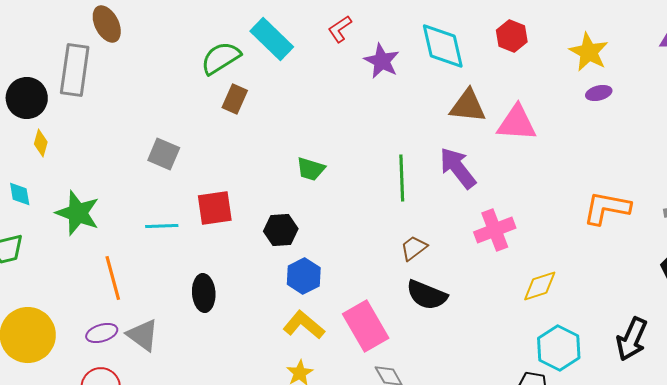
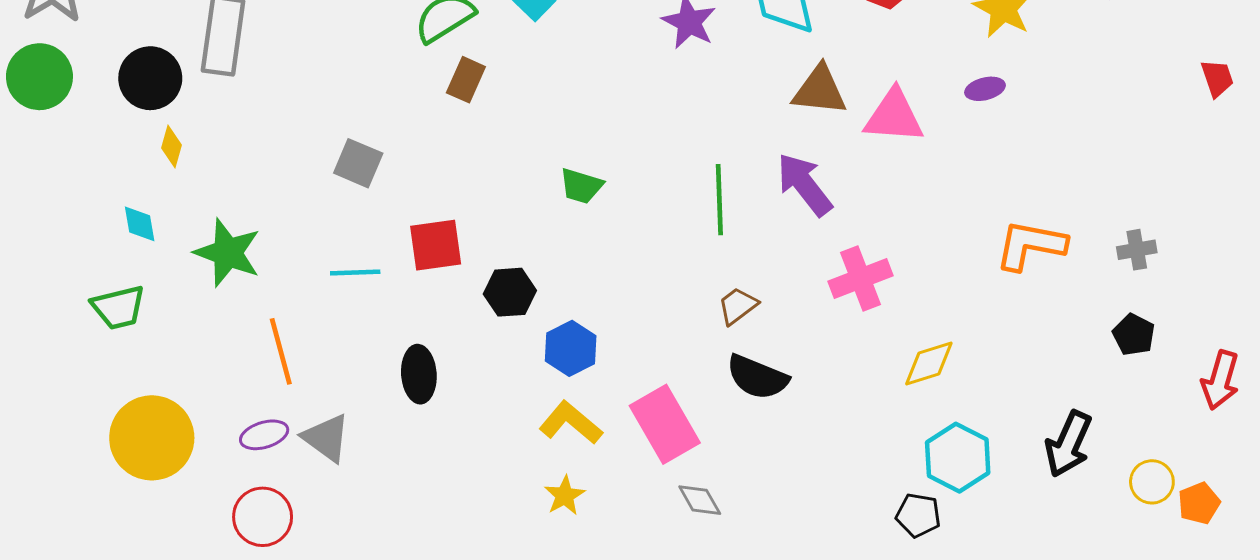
purple ellipse: (599, 93) -> (985, 89), moved
black hexagon: (281, 230) -> (510, 292), moved

